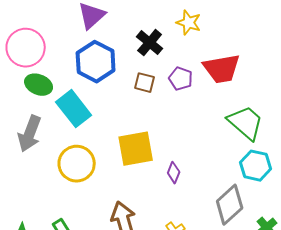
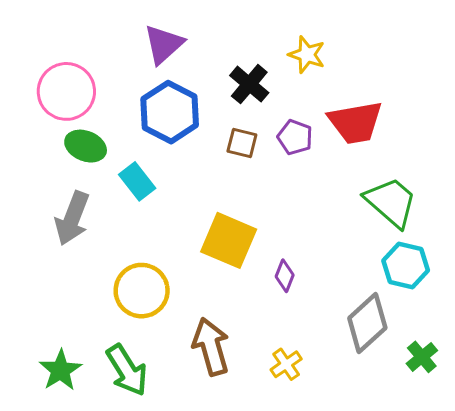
cyan rectangle: (74, 109) -> (137, 181), size x0.7
yellow square: (136, 149) -> (229, 240), turned 33
yellow circle: (77, 164) -> (142, 291), moved

